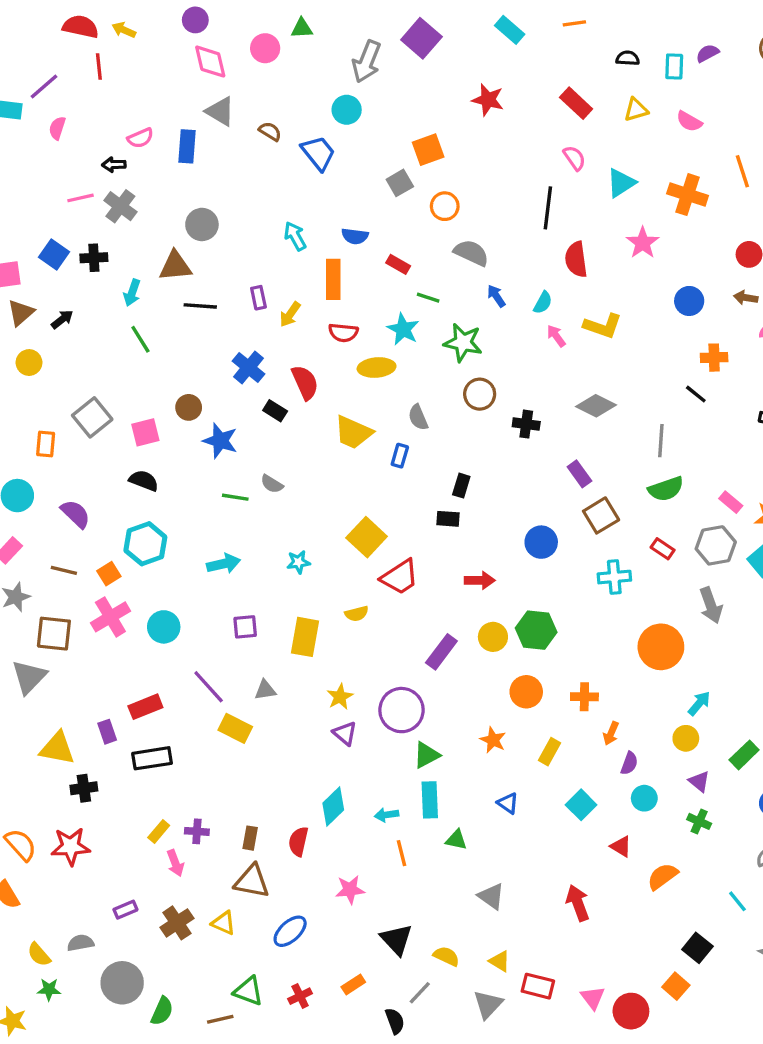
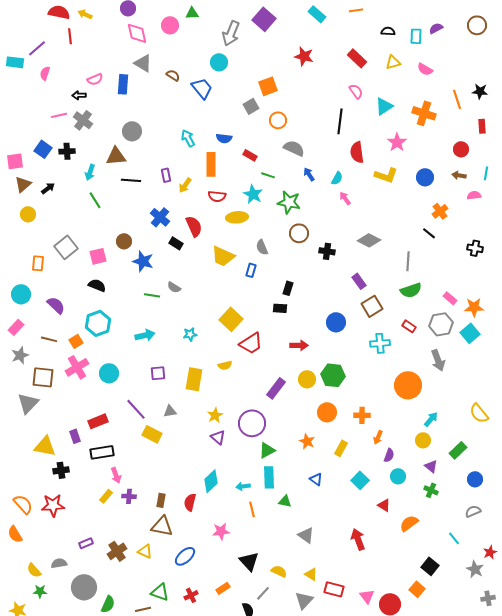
yellow L-shape: (603, 326) -> (386, 175), moved
orange cross: (714, 358) -> (440, 211), turned -35
pink arrow: (175, 863) -> (116, 475), moved

